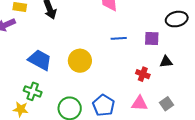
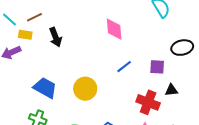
blue line: (119, 38) -> (124, 67), turned -35
red cross: (143, 74) -> (148, 102), size x1.6

